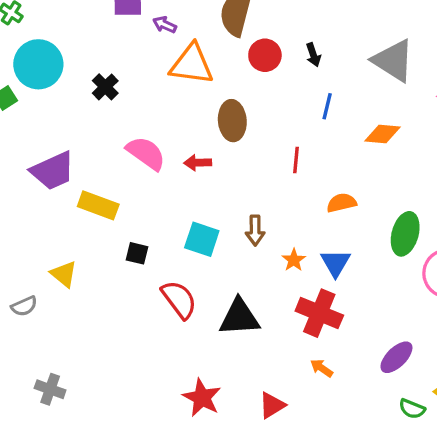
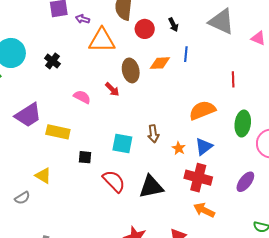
orange diamond: (382, 134) -> (160, 63), moved
pink semicircle: (146, 153) -> (82, 97), size x0.7
red line: (296, 160) -> (233, 79), moved
red arrow: (198, 163) -> (112, 89), moved, turned -126
orange semicircle: (341, 203) -> (202, 110), size x1.5
blue triangle: (335, 263) -> (204, 147), turned 30
purple ellipse: (396, 357) -> (245, 182), moved
orange arrow: (322, 368) -> (204, 210), size x1.5

